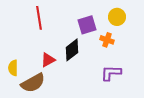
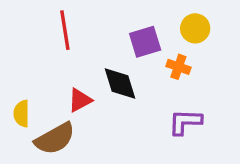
black diamond: (72, 50) -> (120, 84), turned -70

